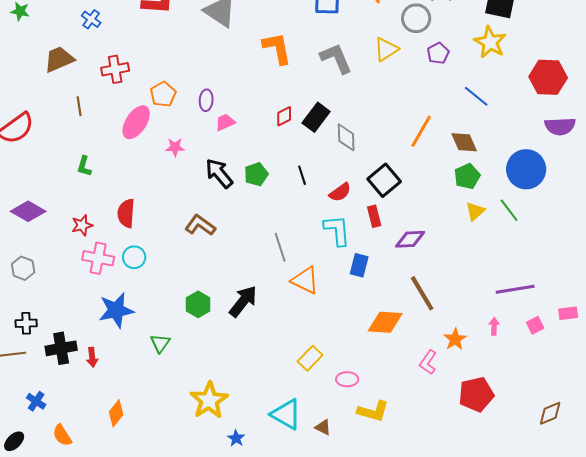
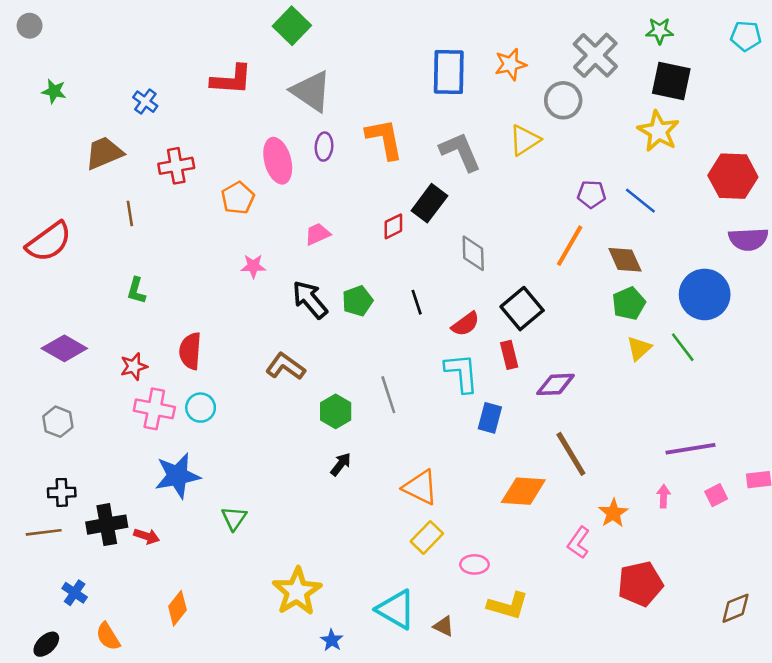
purple pentagon: (438, 53) -> (591, 194), moved, turned 30
purple ellipse: (206, 100) -> (324, 147), moved
black rectangle: (316, 117) -> (429, 203), moved
pink ellipse: (136, 122) -> (278, 161), moved, turned -48
orange triangle: (305, 280) -> (420, 487), moved
black arrow: (243, 301) -> (341, 464), size x0.6
green hexagon: (198, 304) -> (336, 411), moved
red arrow: (92, 357) -> (147, 536), turned -66

